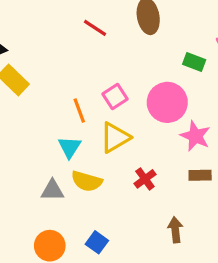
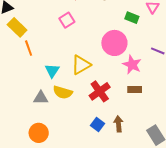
pink square: (115, 97) -> (67, 20), moved
orange line: (79, 111) -> (29, 48), moved
red cross: (145, 179) -> (100, 91), size x1.5
blue square: (97, 242) -> (97, 124), moved

